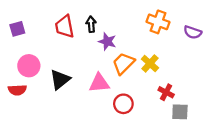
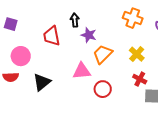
red trapezoid: (65, 27) -> (52, 36), moved
purple square: (17, 29) -> (11, 24), turned 32
yellow cross: (150, 63) -> (137, 54), moved
black triangle: (60, 80) -> (42, 82), moved

